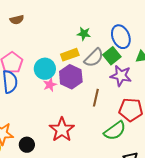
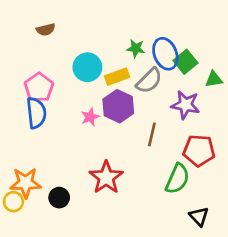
blue ellipse: (121, 37) -> (165, 54), moved
green square: (112, 56) -> (185, 62), moved
cyan circle: (45, 69) -> (87, 67), moved
green semicircle: (115, 131) -> (177, 179), turned -30

